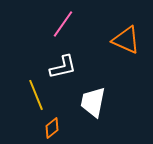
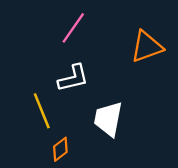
orange triangle: (126, 40) -> (147, 47), turned -44

